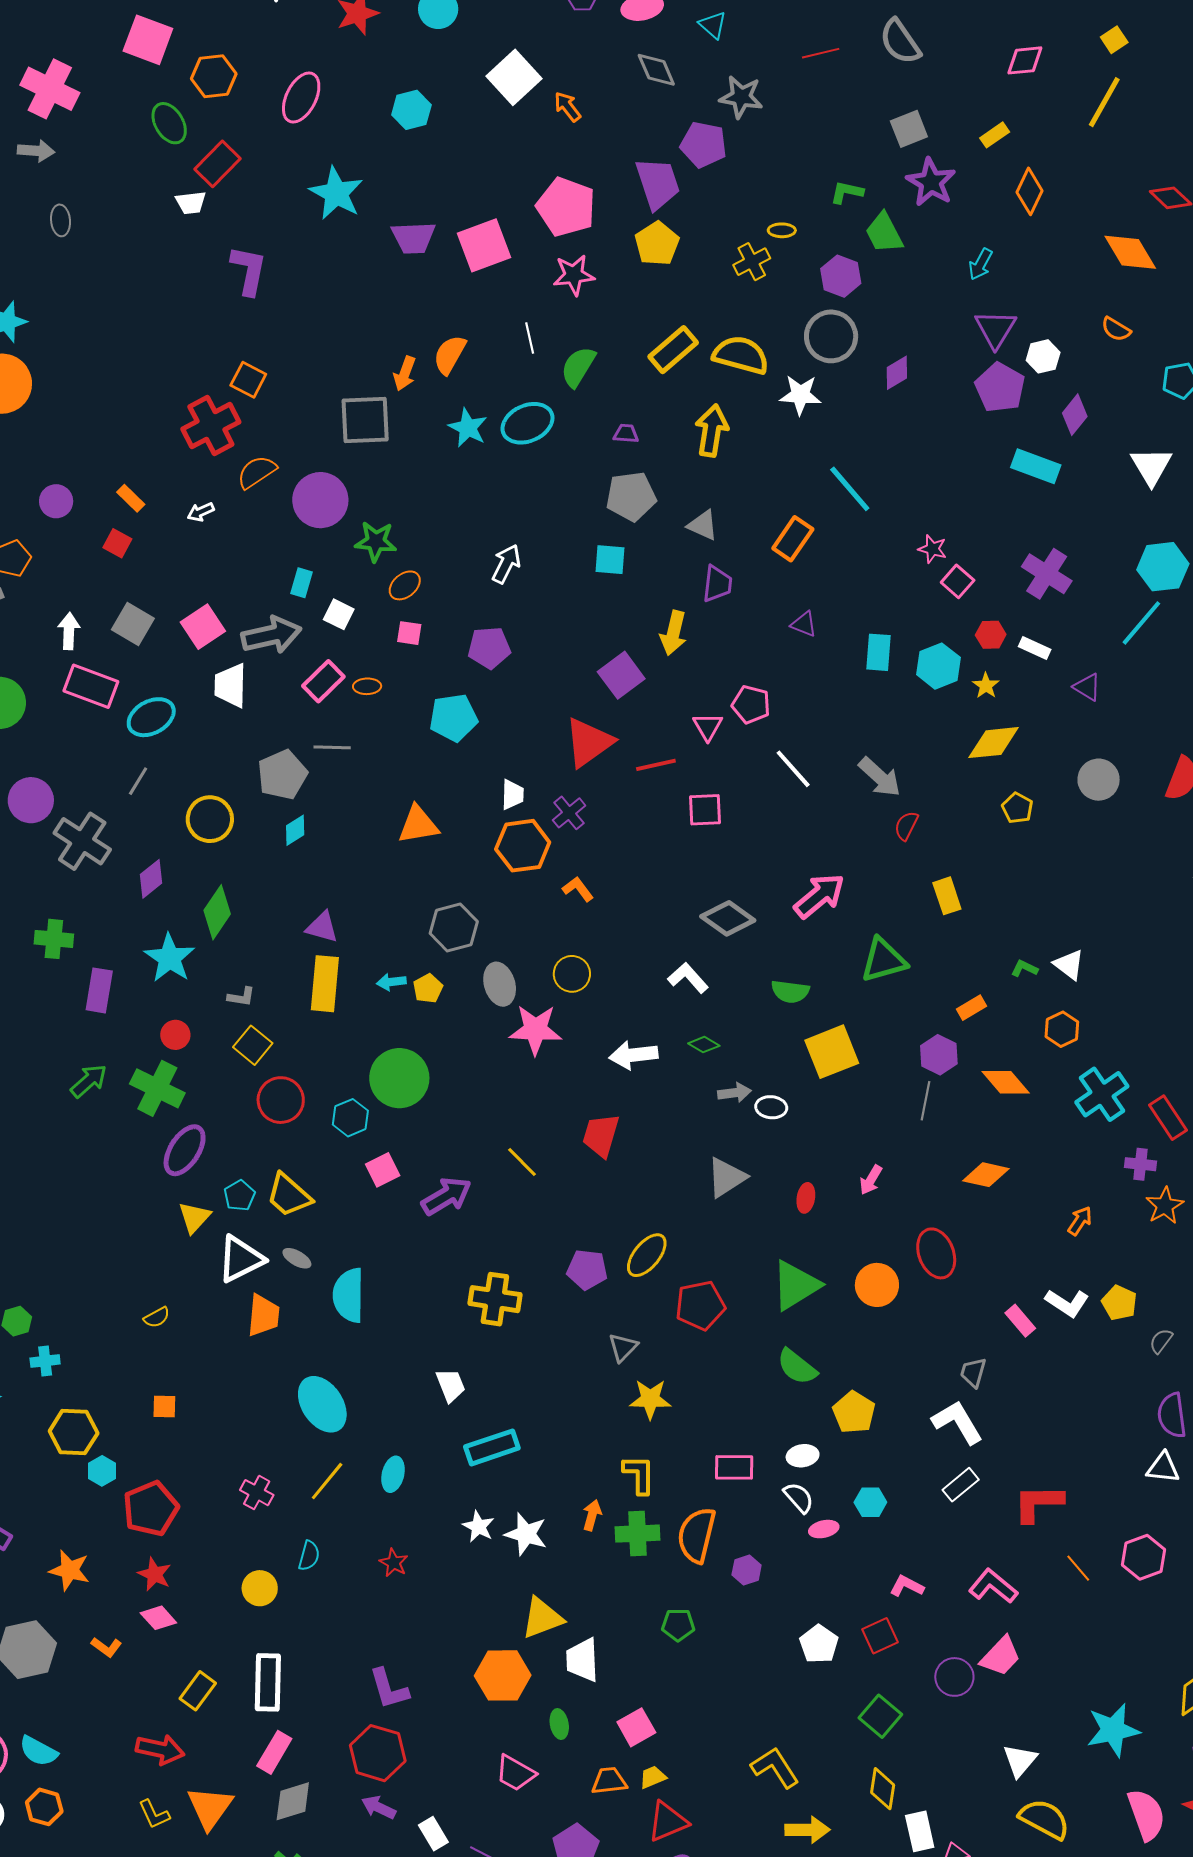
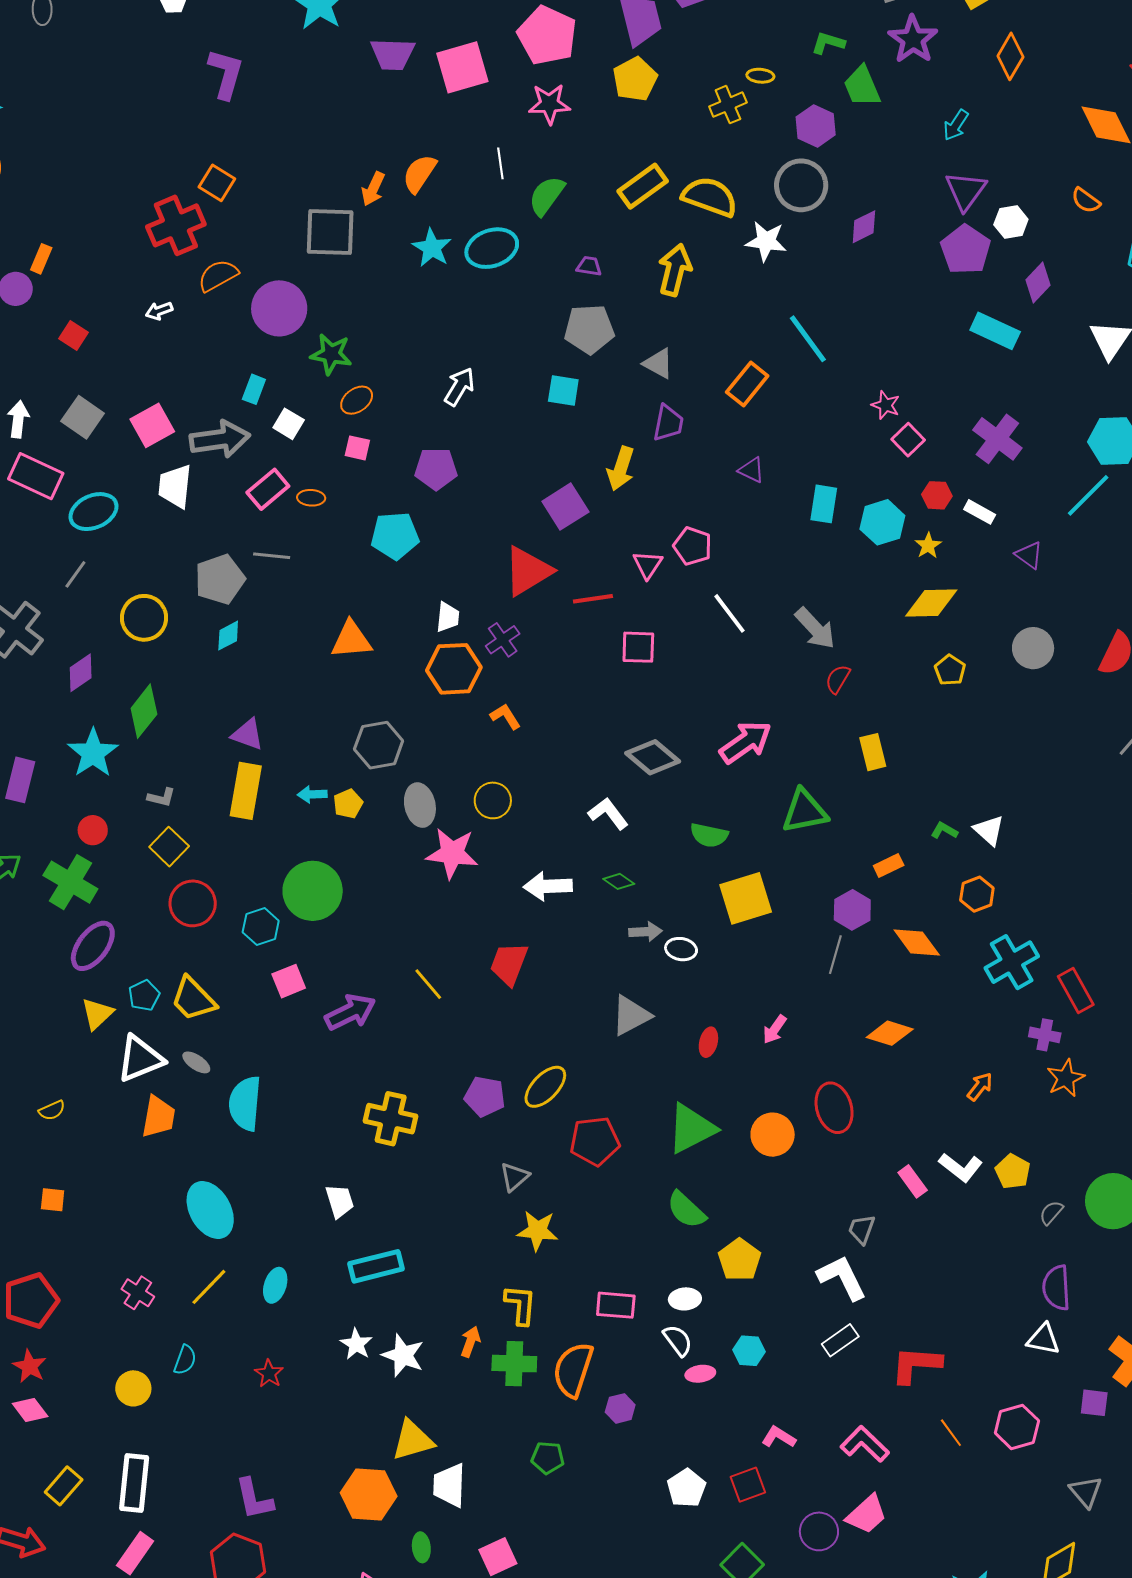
orange rectangle: (131, 498) -> (41, 259), moved, turned 64

